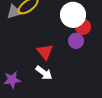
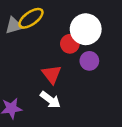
red circle: (83, 27) -> (70, 44), moved

